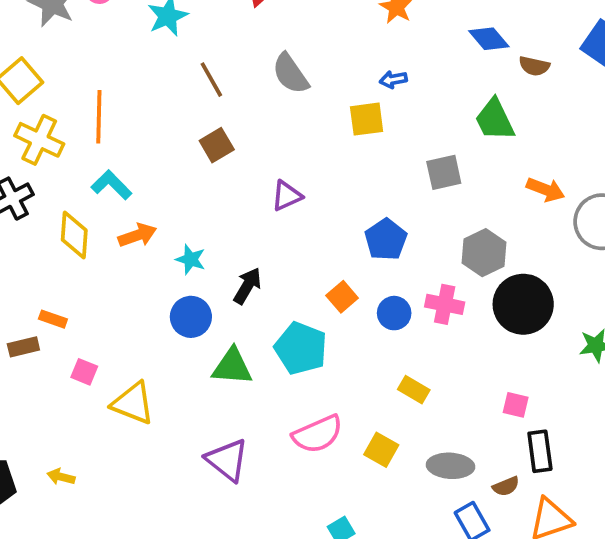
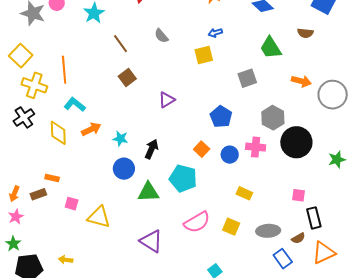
brown semicircle: (534, 66) -> (305, 33), moved
gray semicircle: (290, 74) -> (161, 36), size x0.7

